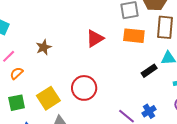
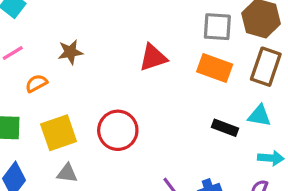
black rectangle: (149, 71) -> (225, 128), turned 42
orange semicircle: (17, 73) -> (36, 83), moved

